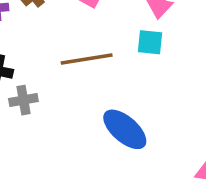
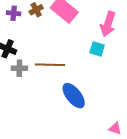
brown line: (87, 59) -> (50, 65), moved

